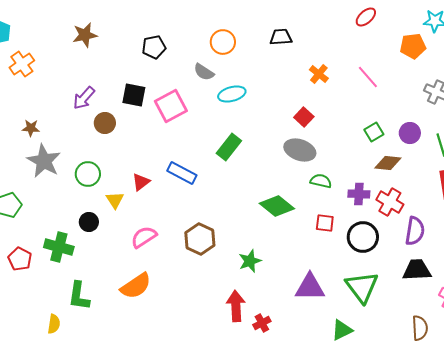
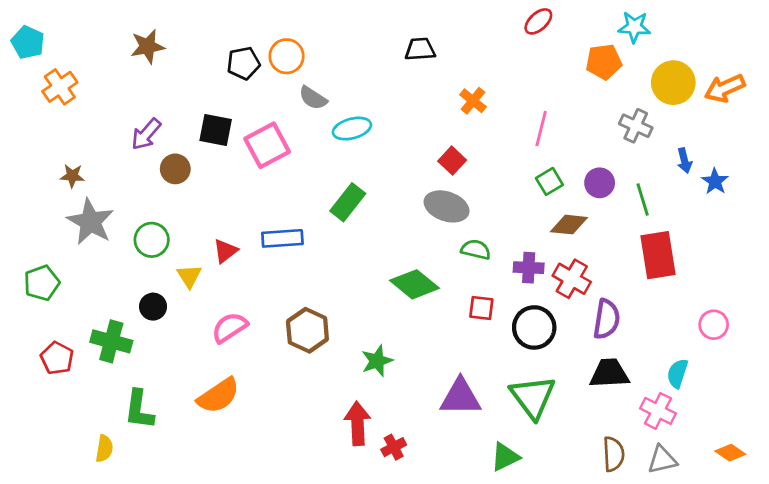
orange circle: (223, 42) -> (287, 56), moved
pink line: (368, 77) -> (541, 129), moved, turned 55
blue rectangle: (182, 173) -> (282, 238), turned -32

